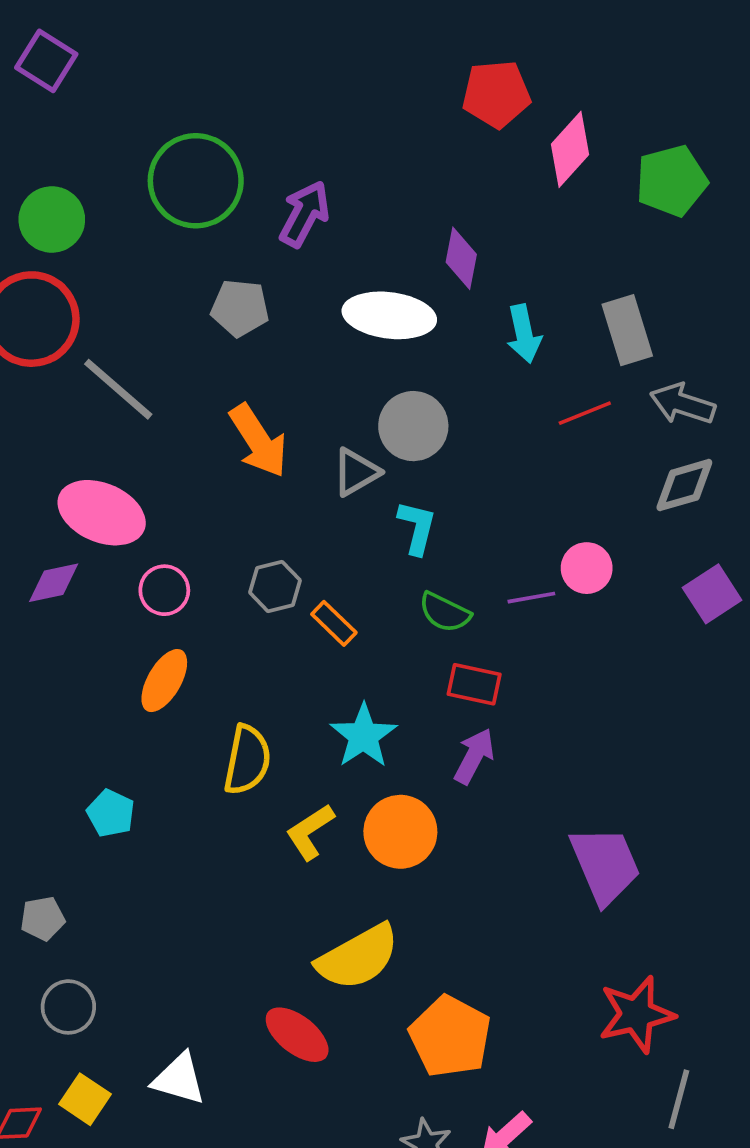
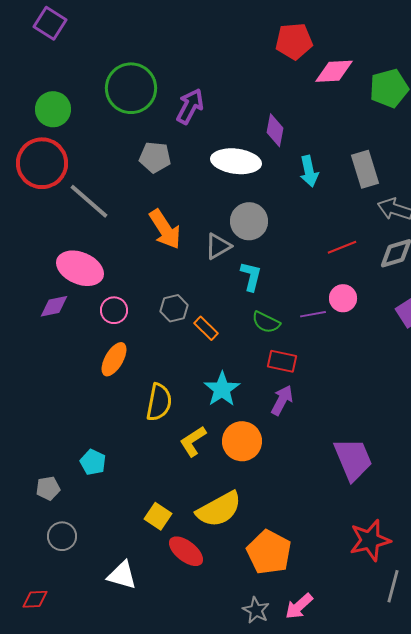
pink diamond: (570, 149) -> (334, 71), turned 45
red line: (585, 413) -> (342, 247), moved
cyan pentagon: (111, 813) -> (93, 462), moved
yellow square: (85, 1099) -> (158, 516), moved

